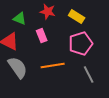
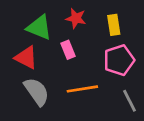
yellow rectangle: (77, 17) -> (114, 25), turned 49
green triangle: (20, 19) -> (39, 27), size x1.5

